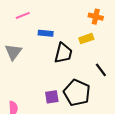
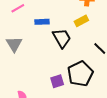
black trapezoid: (63, 53) -> (62, 38), turned -35
black pentagon: (77, 93) -> (80, 74), turned 30

